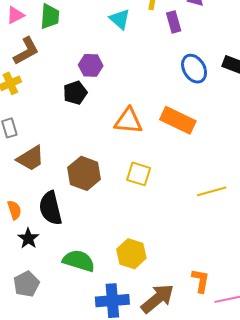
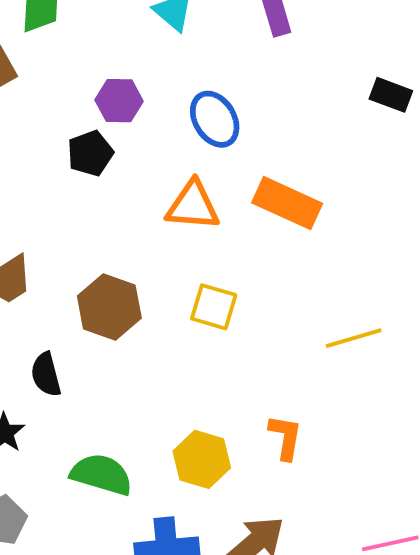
blue ellipse: (194, 69) -> (215, 119), moved
black semicircle: (50, 208) -> (46, 374), size x0.7
orange L-shape: (201, 281) -> (285, 437), moved

